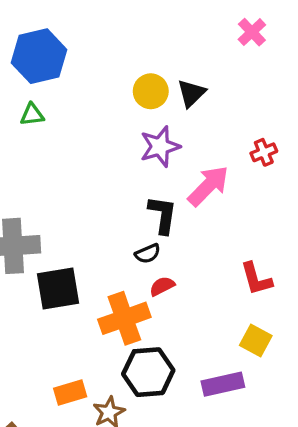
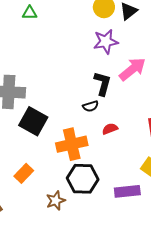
red semicircle: (162, 286) -> (110, 129), moved
black square: (58, 289) -> (33, 121), turned 32
orange rectangle: (70, 393) -> (24, 173), moved, turned -36

